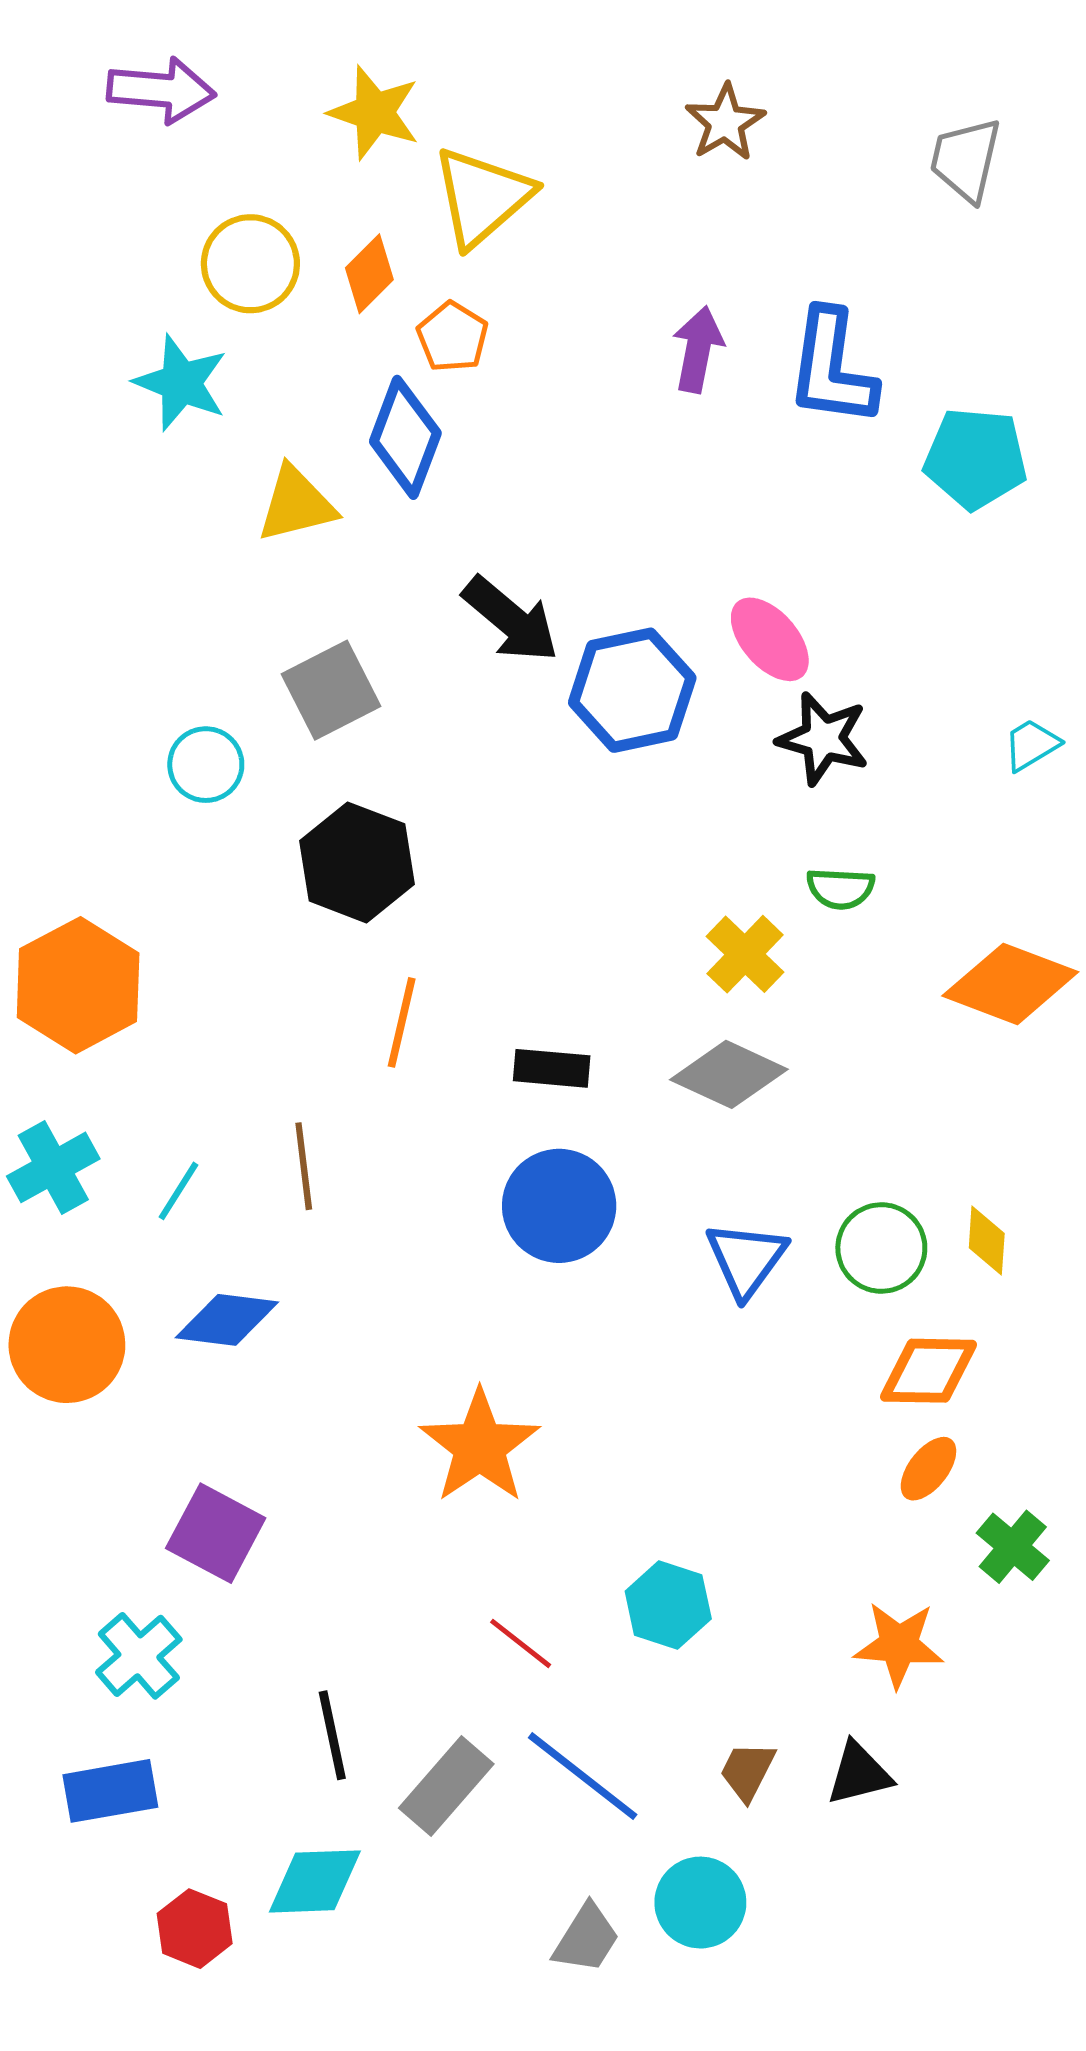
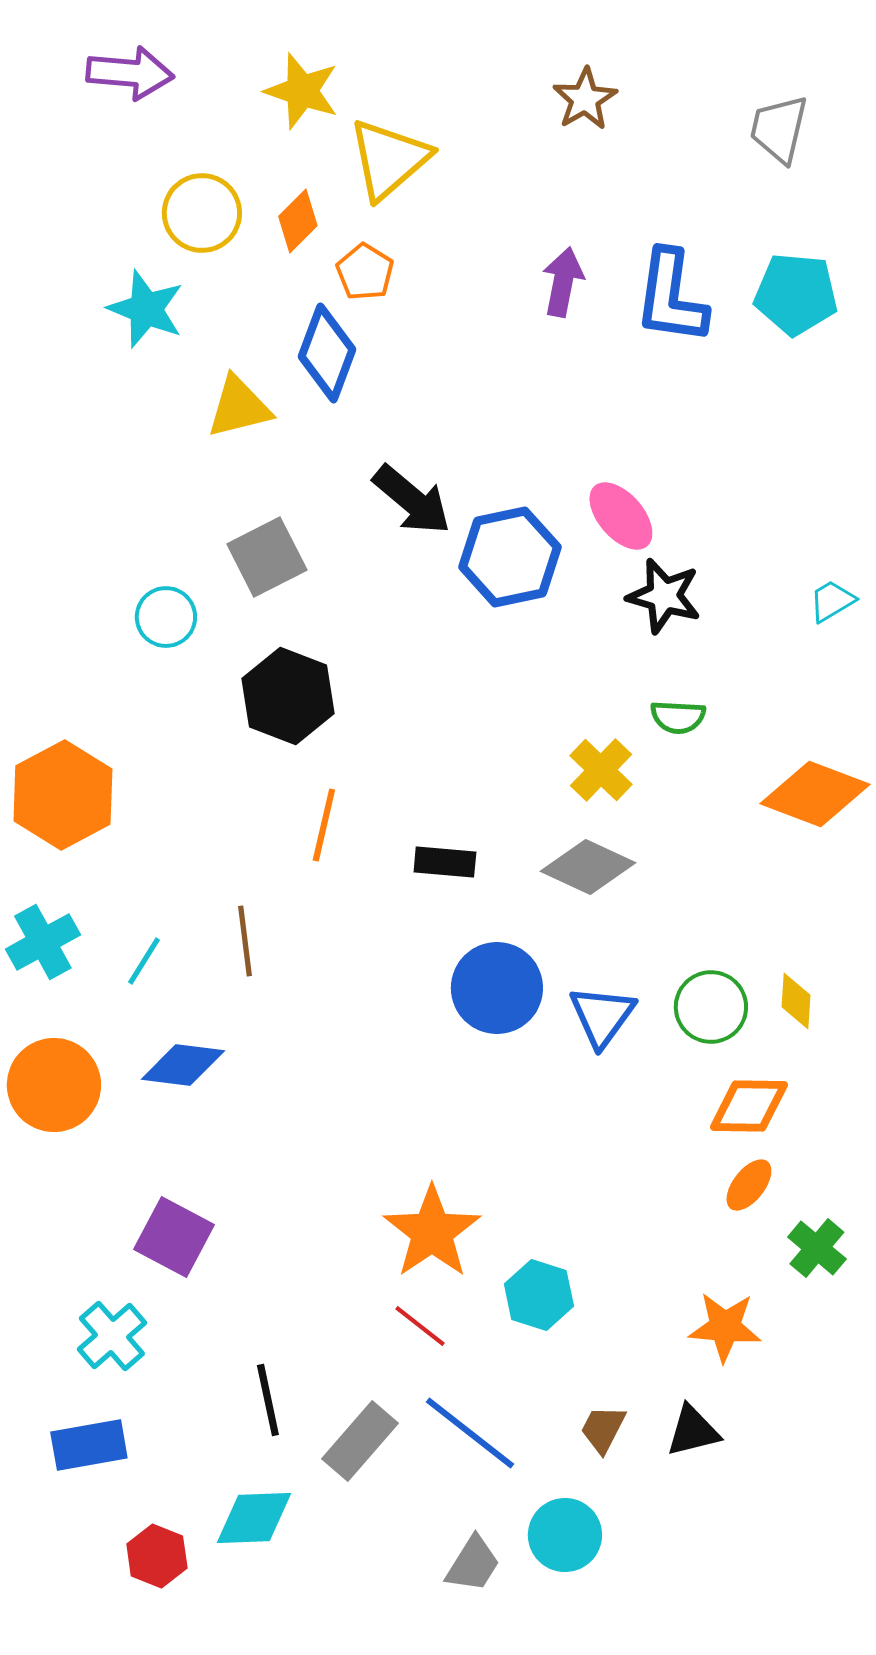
cyan pentagon: (976, 458) -> (796, 294), moved
blue circle: (559, 1206) -> (497, 988), moved
orange star: (480, 1446) -> (432, 1232), moved

